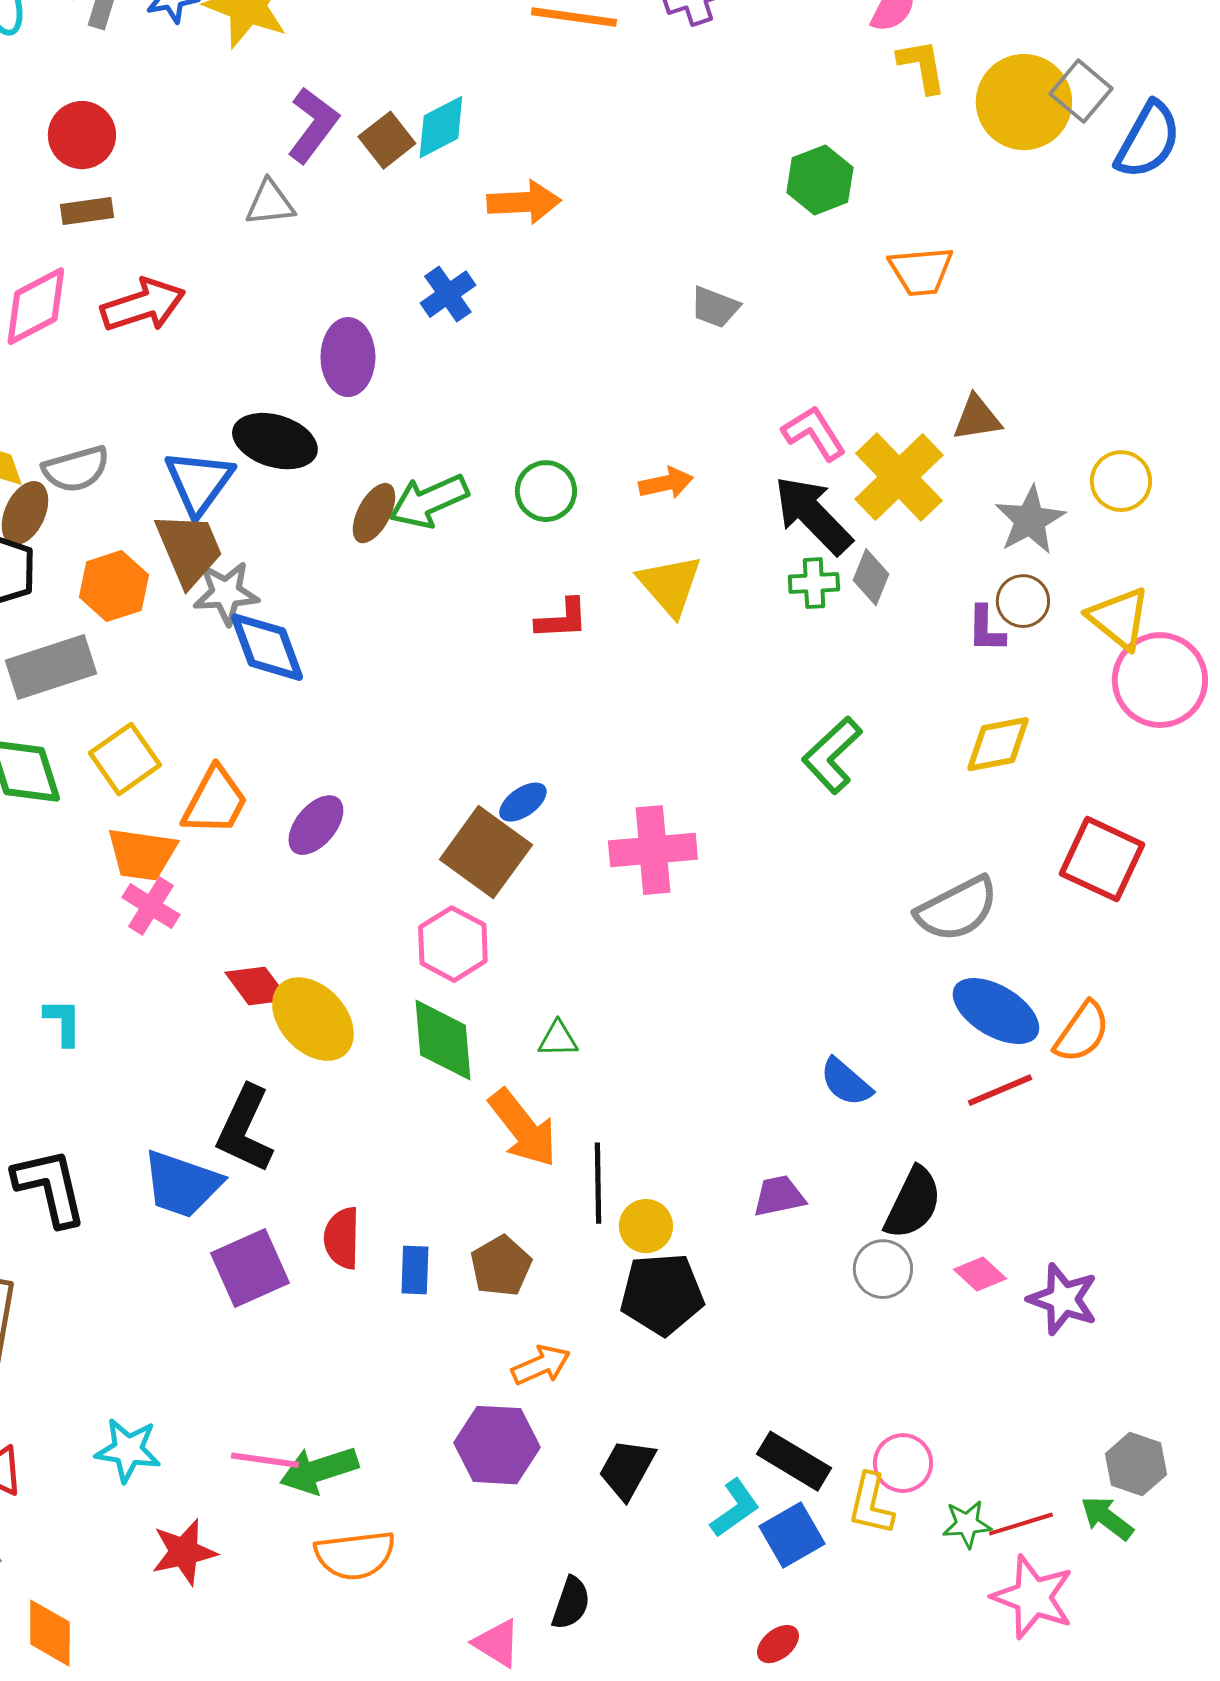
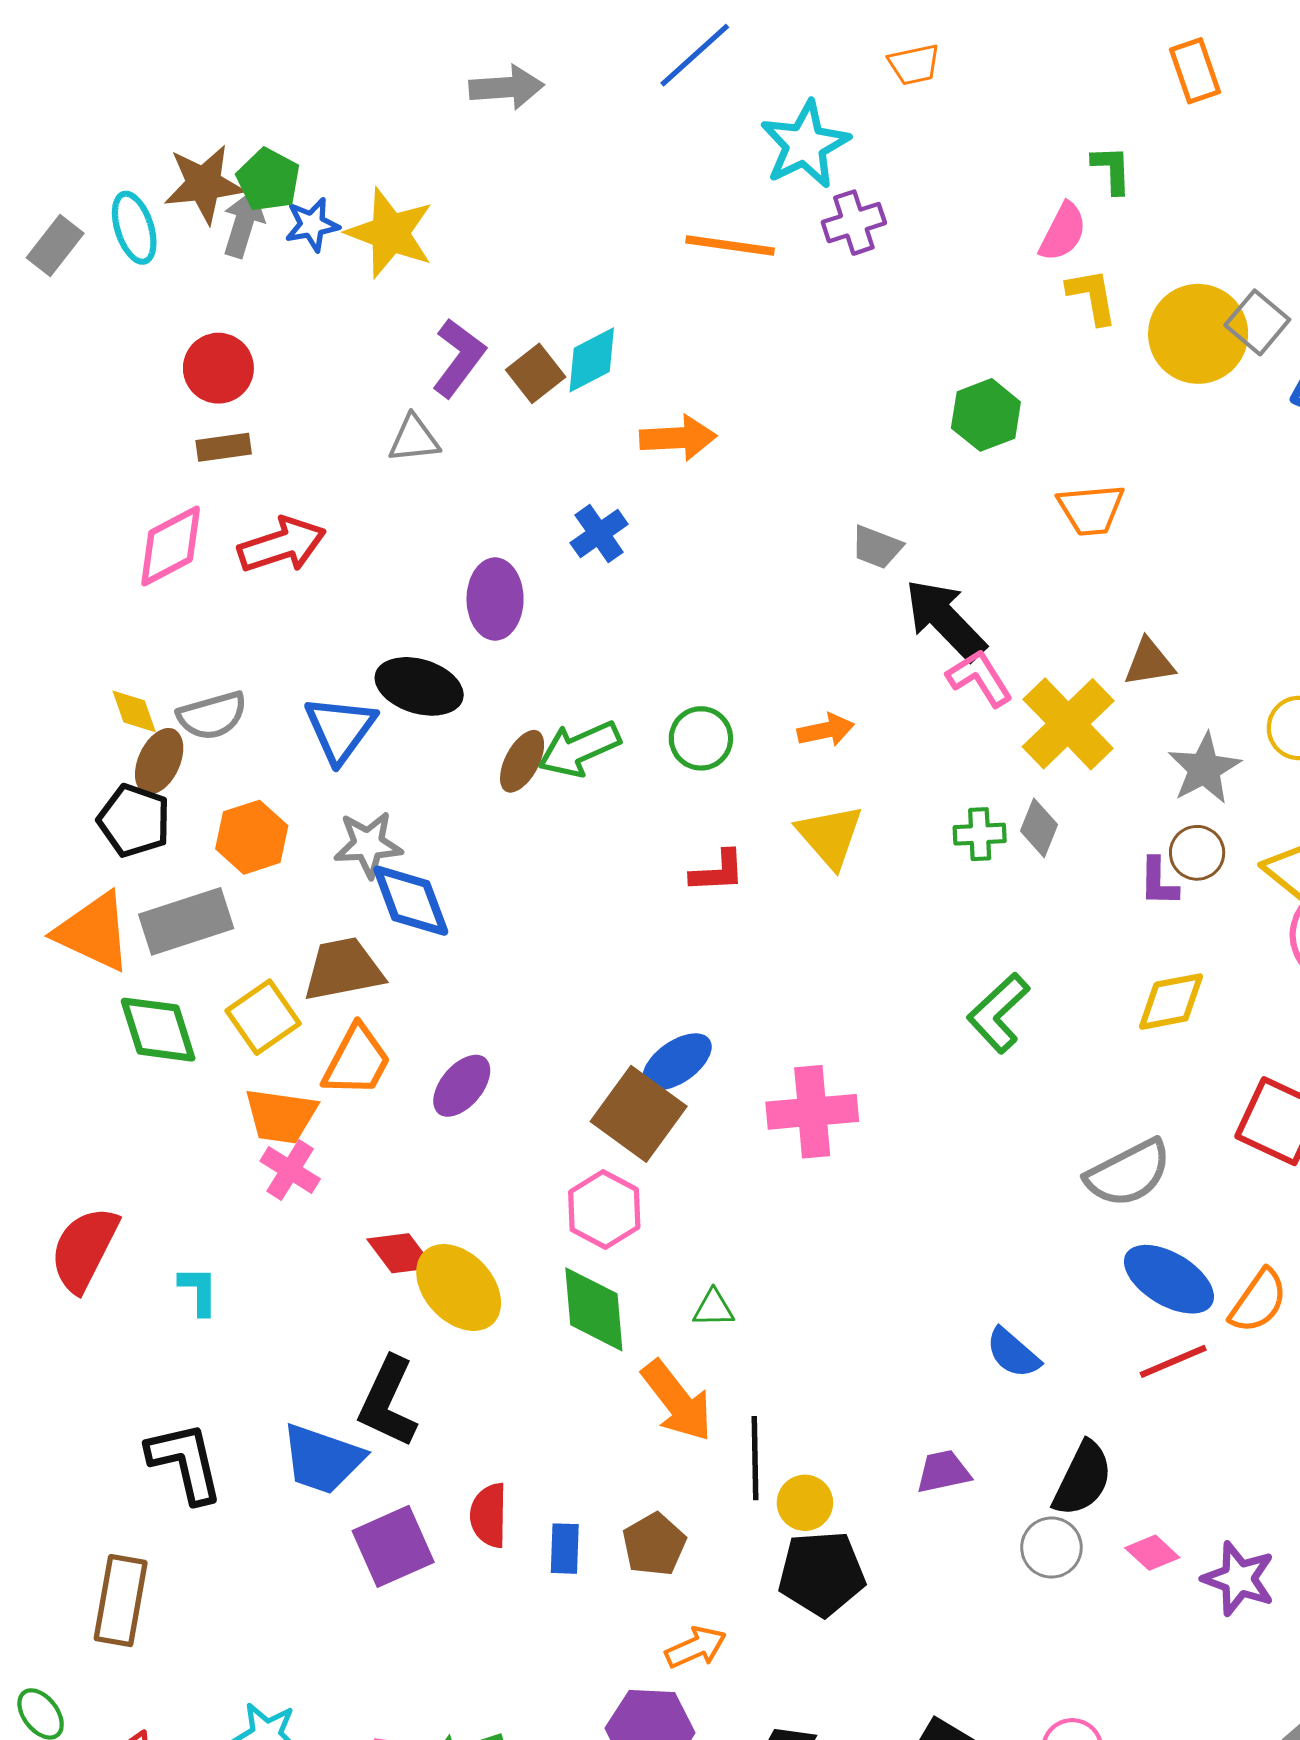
black arrow: (813, 515) -> (945, 620), moved
brown trapezoid: (189, 549) -> (343, 969), moved, turned -78
blue ellipse: (523, 802) -> (677, 1062), size x1.4

